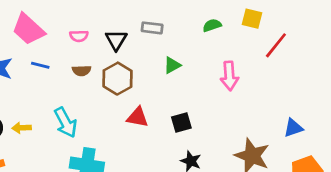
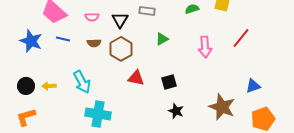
red line: (276, 45) -> (241, 38), moved

